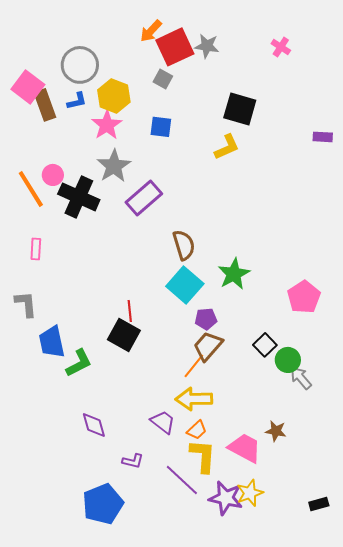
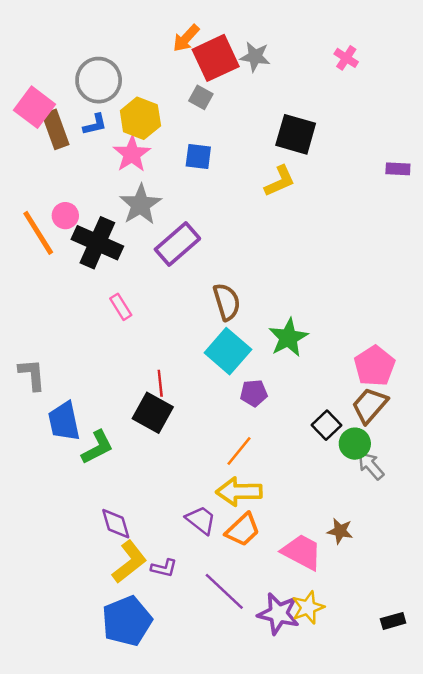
pink rectangle: (36, 249) -> (121, 307), moved, turned -35
brown trapezoid: (208, 346) -> (370, 405), moved
orange trapezoid: (197, 430) -> (243, 530), size x1.4
yellow L-shape: (203, 456) -> (129, 562), moved, turned 48

